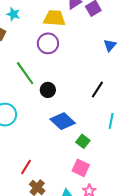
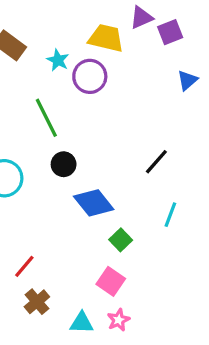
cyan star: (13, 14) -> (58, 60), moved
blue triangle: (110, 45) -> (187, 80), moved
black circle: (48, 90) -> (64, 164), moved

